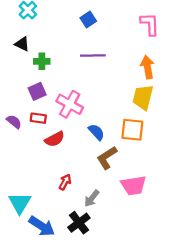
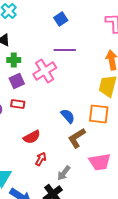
green cross: (42, 61) -> (14, 60), moved
pink cross: (70, 104) -> (45, 71), moved, turned 30
red semicircle: (55, 139) -> (32, 137), moved

